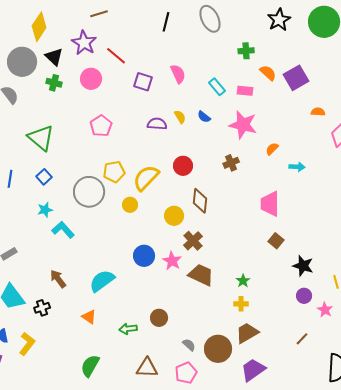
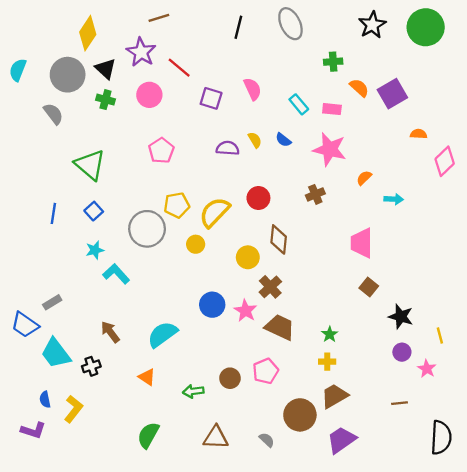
brown line: (302, 339) -> (400, 403), turned 40
gray semicircle: (189, 345) -> (267, 440), moved
pink pentagon: (186, 373) -> (266, 371), moved

